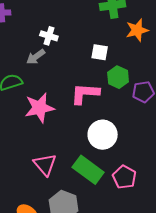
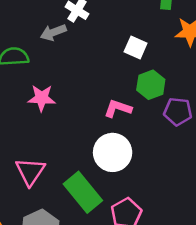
pink L-shape: (85, 94) -> (118, 108), moved, size x0.7
pink star: (39, 108) -> (42, 98), size x0.7

